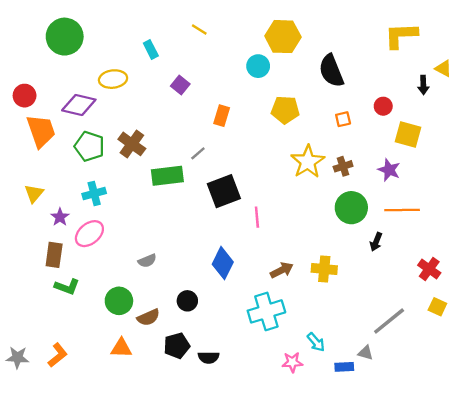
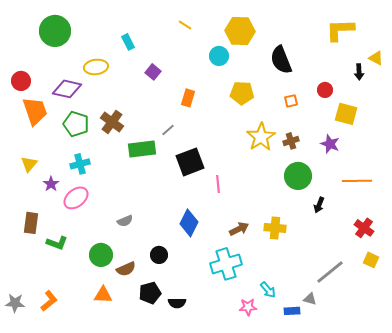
yellow line: (199, 29) -> (185, 25), moved
orange line: (402, 210) -> (357, 181), moved
brown rectangle: (54, 255) -> (31, 223), moved

